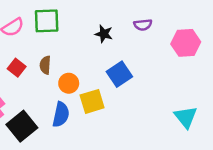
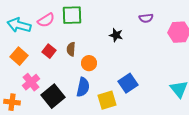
black star: (104, 34) -> (116, 35), moved
blue square: (119, 74) -> (128, 83), moved
yellow square: (92, 101) -> (107, 100), moved

